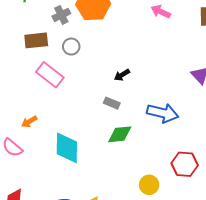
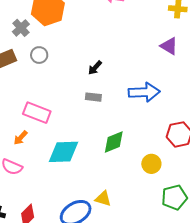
pink rectangle: (50, 75) -> (37, 113), moved
green diamond: (120, 134) -> (114, 142), moved
cyan diamond: (67, 148) -> (63, 152), turned -76

